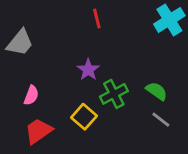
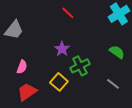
red line: (97, 18) -> (68, 13), turned -32
green semicircle: (157, 91) -> (117, 52), moved

